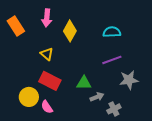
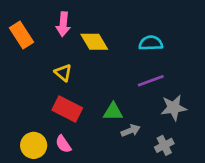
yellow diamond: (70, 31) -> (94, 42), turned -60
yellow circle: (29, 97) -> (34, 145), moved
gray cross: (114, 109) -> (164, 145), moved

